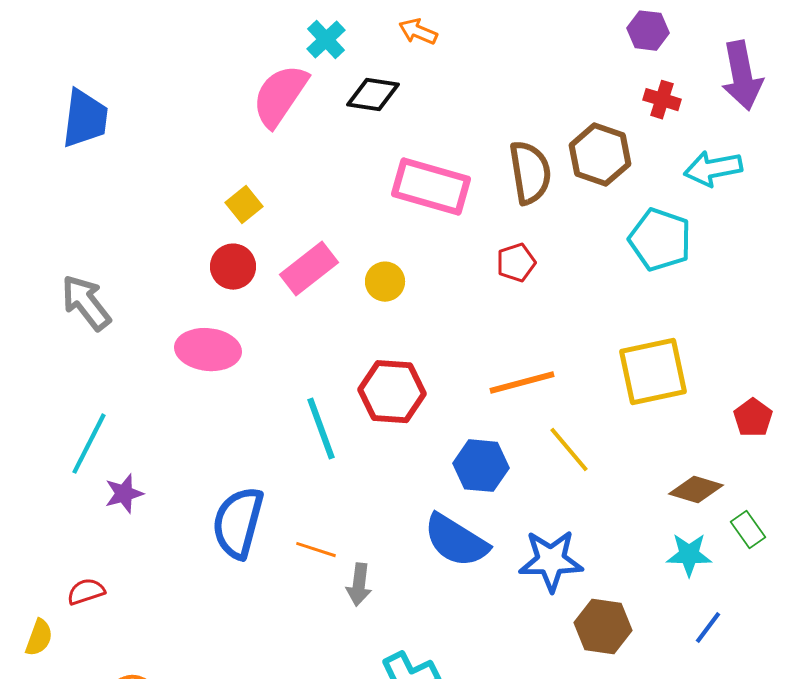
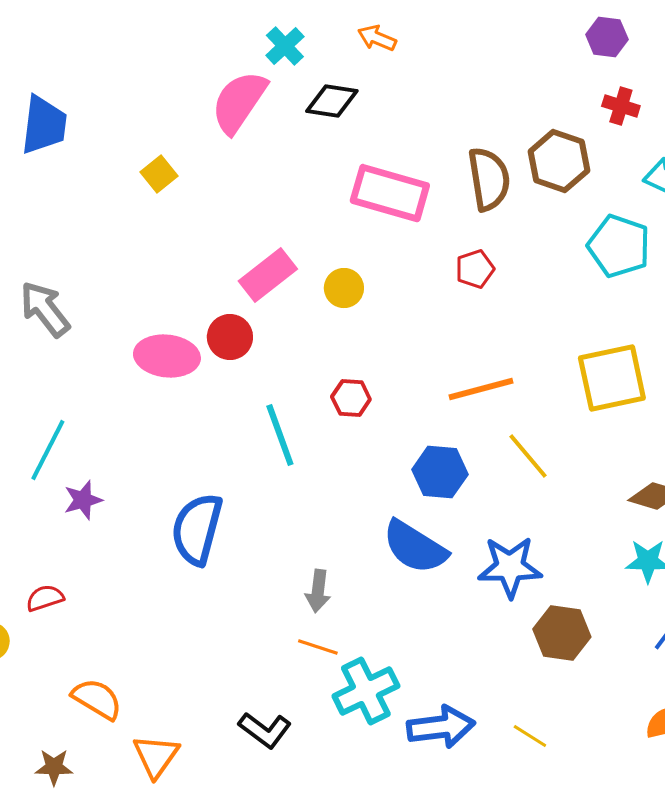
yellow square: (244, 205) -> (159, 174), moved
red circle: (233, 267) -> (230, 337), moved
red hexagon: (392, 392) -> (351, 398), size x0.6
orange line: (316, 550) -> (318, 647), moved

